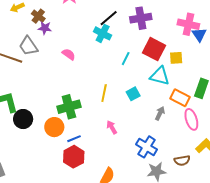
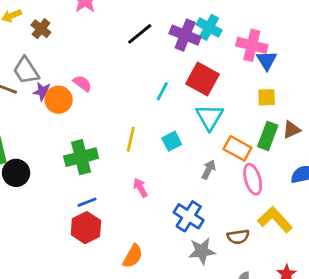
purple cross: (141, 18) -> (185, 35), turned 30
purple star: (45, 28) -> (43, 92), moved
cyan cross: (103, 33) -> (209, 27), moved
yellow square: (176, 58) -> (267, 97), moved
cyan triangle: (160, 76) -> (210, 117), turned 45
orange circle: (54, 127) -> (59, 100), moved

